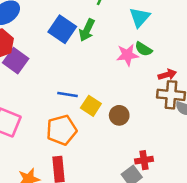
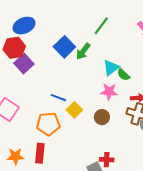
cyan triangle: (140, 17) -> (111, 68), moved
pink star: (127, 55) -> (109, 92), moved
brown circle: (119, 115) -> (102, 117), moved

